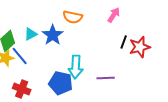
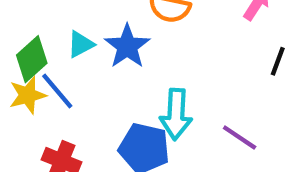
purple line: (106, 78) -> (240, 138), turned 36

